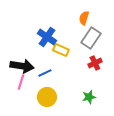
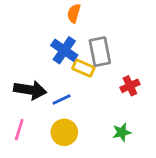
orange semicircle: (84, 18) -> (74, 13), moved
gray rectangle: (91, 38) -> (100, 52), moved, turned -45
pink line: (21, 82) -> (19, 130), moved

